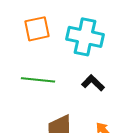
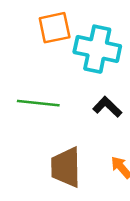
orange square: (37, 29) -> (55, 28), moved

